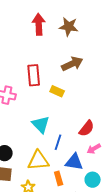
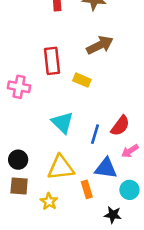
blue line: (58, 142) -> (95, 134), moved

